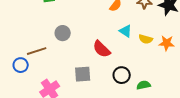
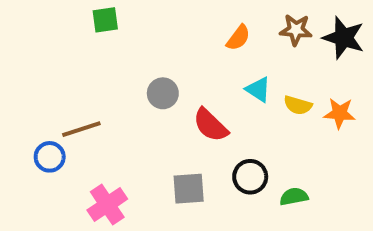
gray circle: (63, 33) -> (163, 93), moved
gray square: (83, 74) -> (189, 189), moved

